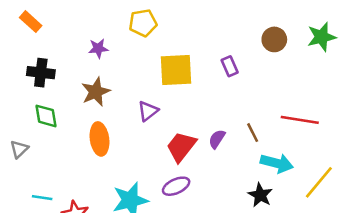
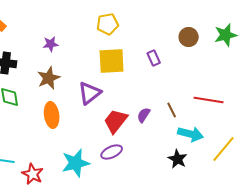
yellow pentagon: (143, 23) -> (108, 24), moved
purple triangle: (148, 111) -> (90, 93), size x1.4

